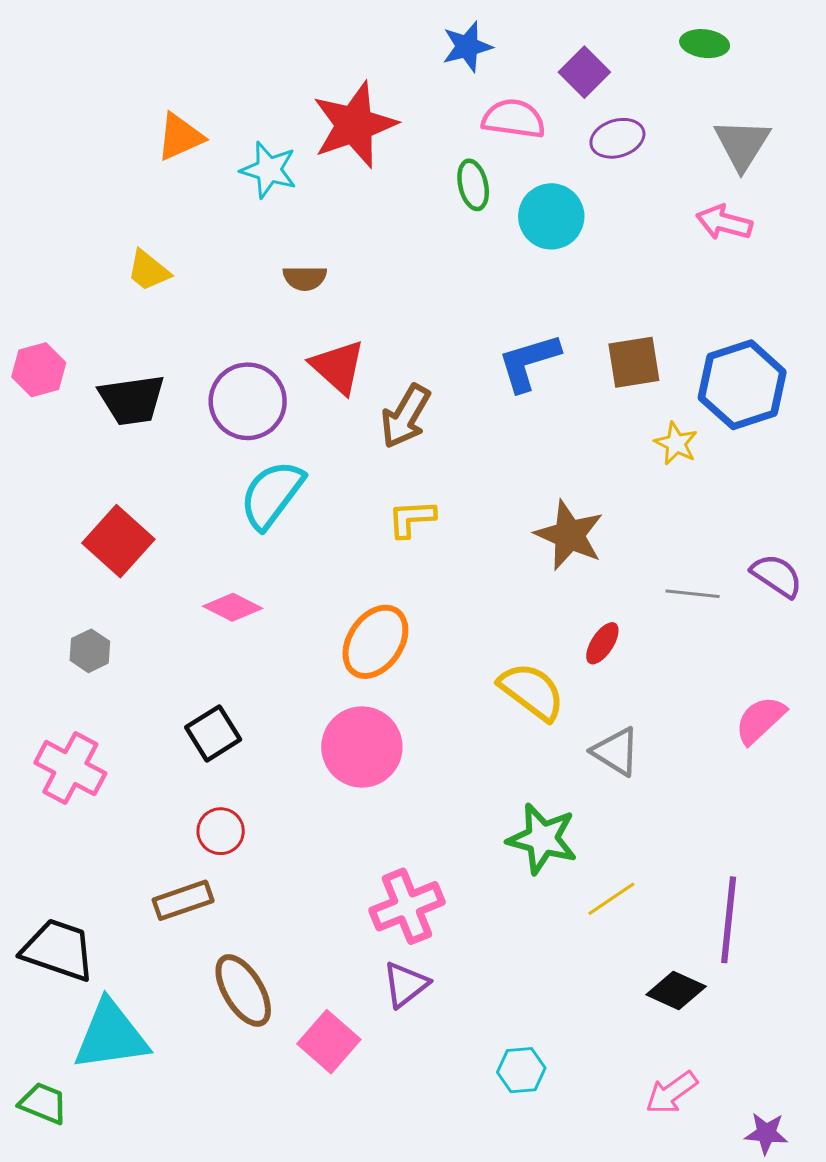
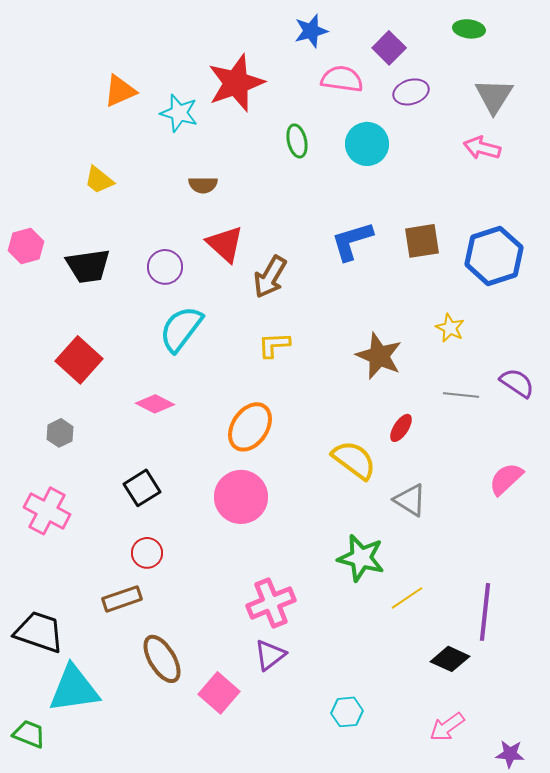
green ellipse: (473, 185) -> (297, 141), moved
purple circle: (248, 401) -> (165, 267), size x0.7
yellow star: (676, 443) -> (450, 328), moved

